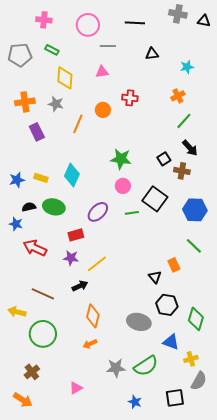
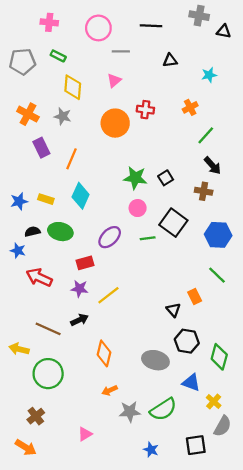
black triangle: (204, 21) -> (224, 31), moved
pink triangle: (102, 72) -> (114, 81), turned -32
orange cross: (178, 96) -> (190, 107), moved
orange cross: (25, 102) -> (28, 114), turned 36
orange circle: (103, 110) -> (115, 123), size x1.6
orange line: (78, 124) -> (72, 159), moved
black square: (164, 159) -> (166, 178), moved
black arrow: (80, 286) -> (79, 320), moved
orange arrow: (90, 344) -> (110, 390), moved
yellow cross: (191, 359) -> (214, 402), turned -32

